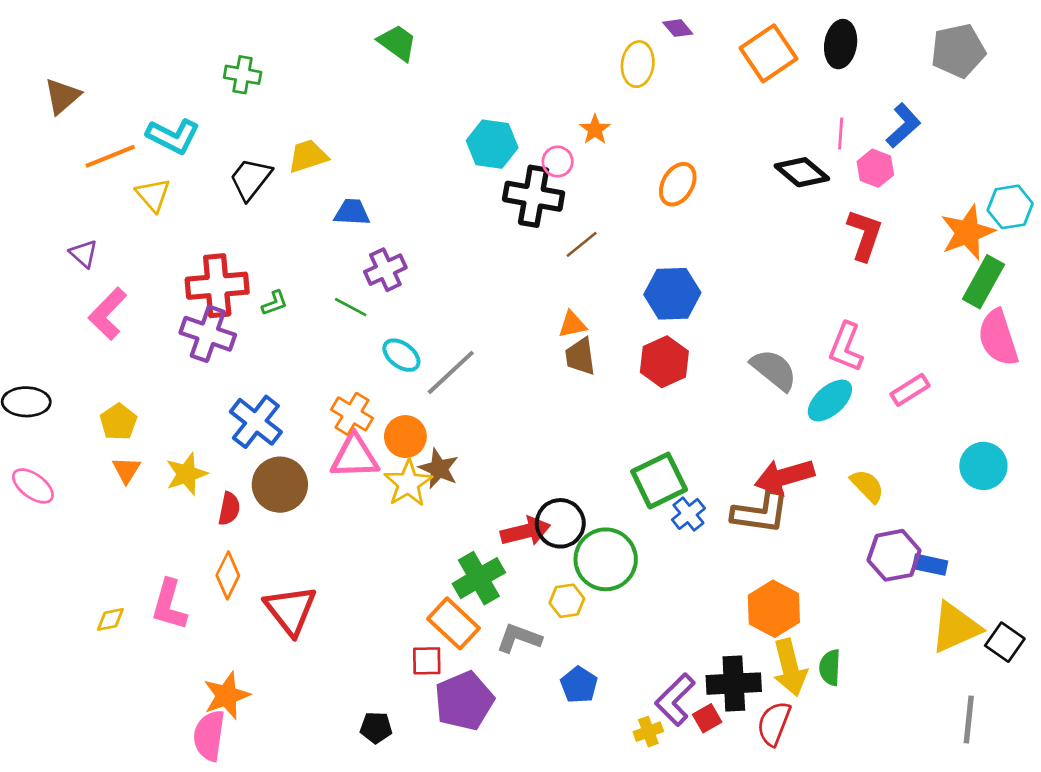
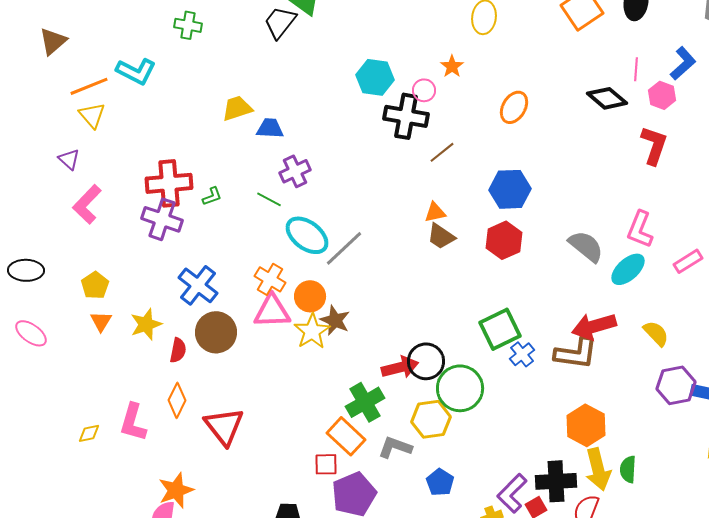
yellow trapezoid: (308, 156) -> (237, 108), moved
black trapezoid: (251, 179) -> (280, 22), moved
yellow triangle: (153, 195) -> (92, 115), moved
cyan ellipse: (401, 355) -> (307, 235), size x1.5
brown trapezoid: (580, 356) -> (441, 236), turned -48
yellow hexagon: (567, 601) -> (431, 419), size x1.5

